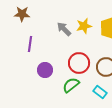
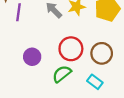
purple line: (30, 44) -> (18, 12), moved

